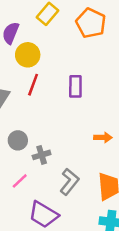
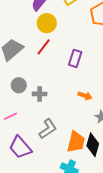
orange arrow: (103, 137) -> (85, 96), moved
gray cross: (42, 155) -> (40, 94), moved

